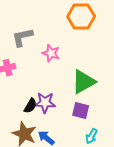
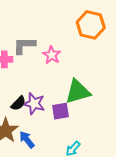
gray L-shape: (22, 37) -> (24, 45), moved
purple square: (81, 111) -> (61, 111), moved, turned -36

